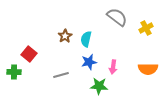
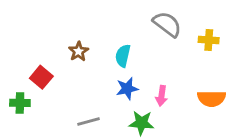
yellow cross: (146, 28) -> (209, 40), turned 32
brown star: (65, 36) -> (79, 51), moved
gray line: (61, 75) -> (89, 121), moved

